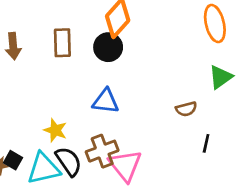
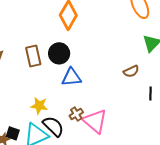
brown rectangle: (62, 43) -> (33, 56), moved
black circle: (108, 47) -> (59, 53), moved
brown cross: (102, 151) -> (76, 114), size x0.6

